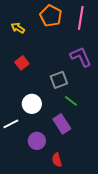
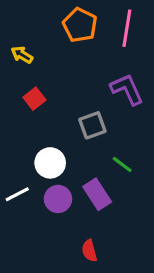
yellow arrow: (18, 28) -> (22, 55), moved
green line: (71, 101) -> (122, 164), moved
purple circle: (37, 141) -> (58, 199), moved

